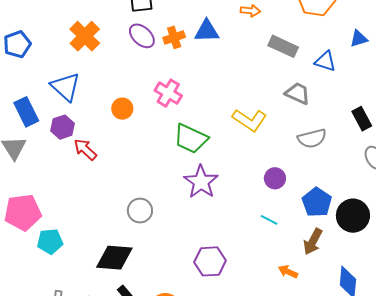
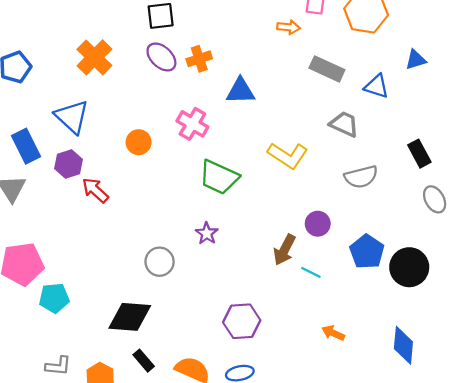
blue triangle: (207, 31) -> (240, 91), moved
purple star: (201, 182) -> (207, 233), moved, size x0.6
brown arrow: (313, 242) -> (284, 250), moved

